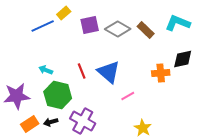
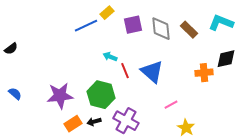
gray diamond: (118, 29) -> (161, 29), turned 55
cyan arrow: (46, 70) -> (110, 57), moved
pink line: (128, 96) -> (171, 105), moved

